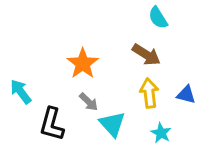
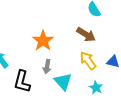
yellow arrow: (149, 93) -> (88, 61), turned -30
gray arrow: (89, 102) -> (47, 67), turned 56

